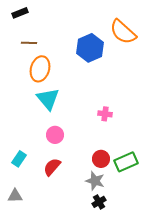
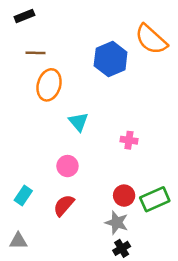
cyan triangle: (48, 99) -> (79, 122), moved, size x0.7

